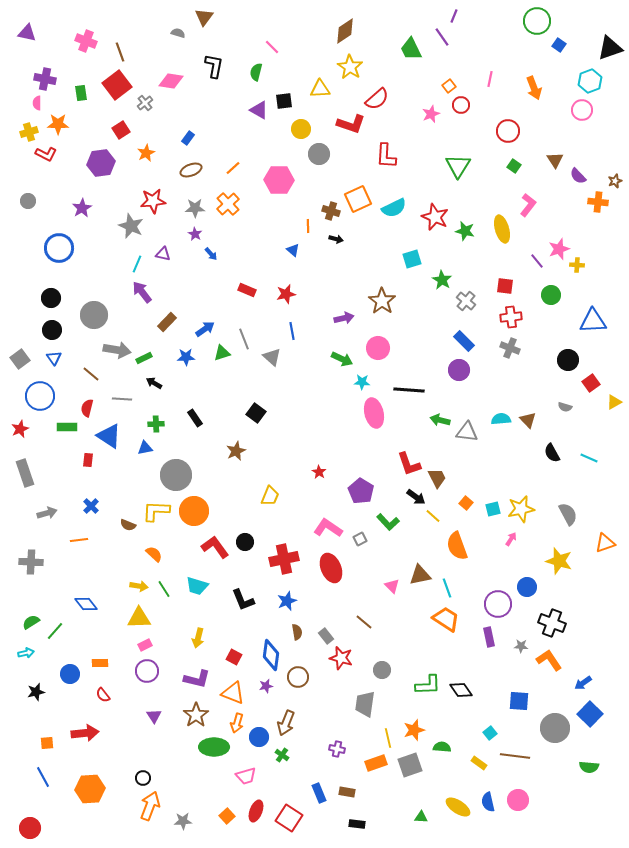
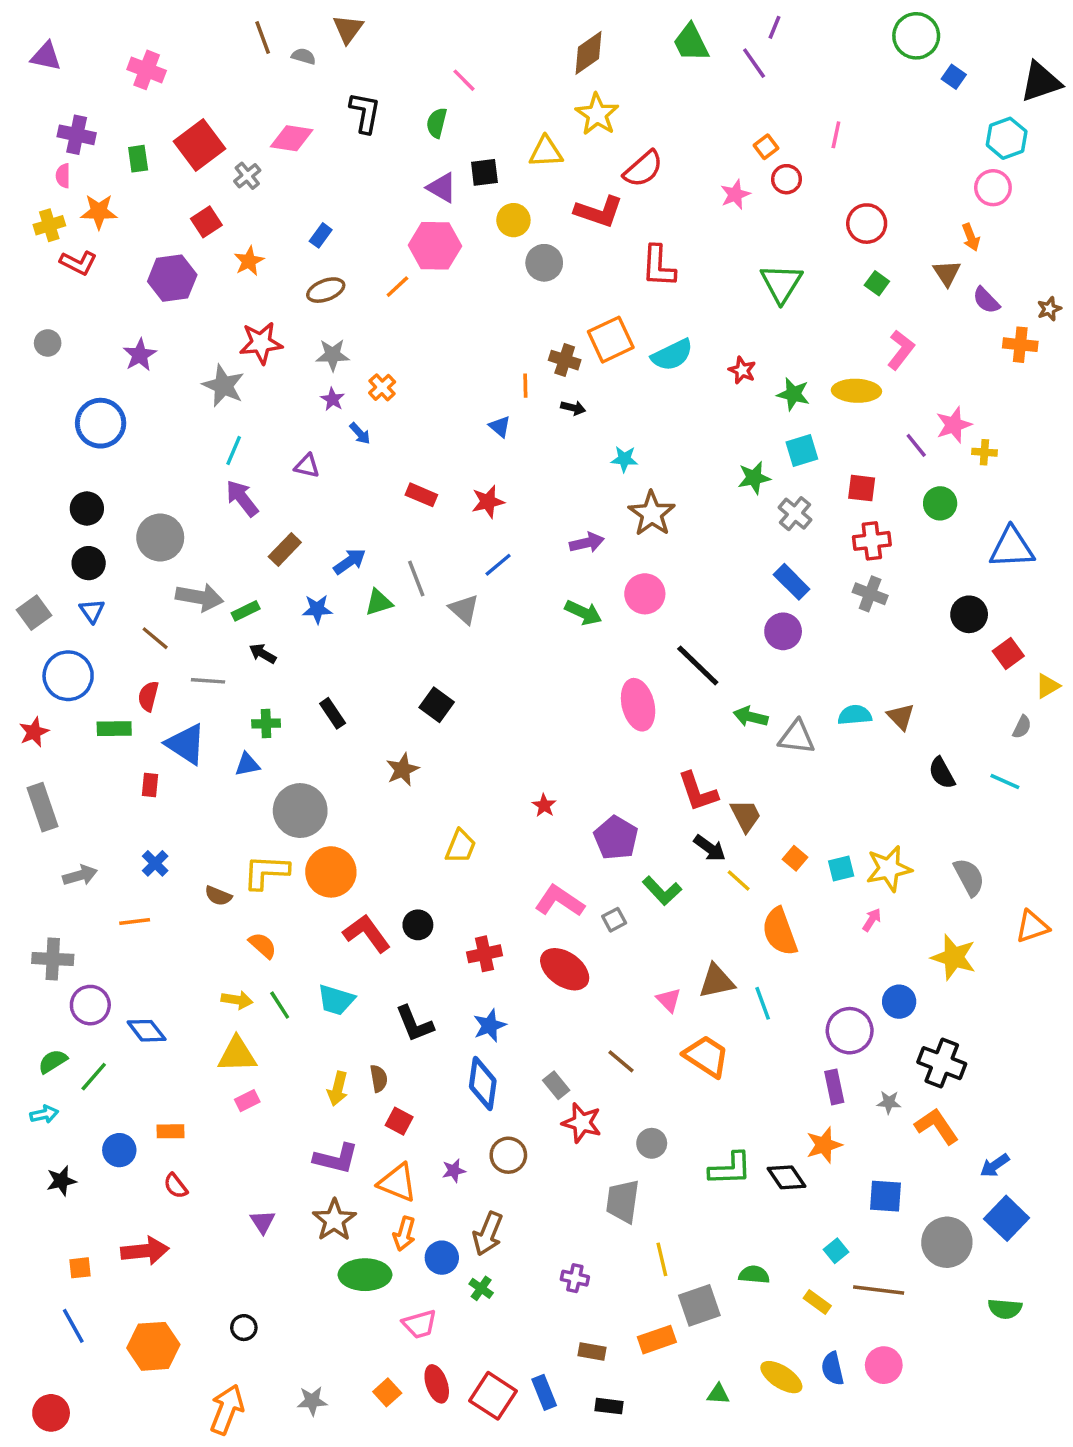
green trapezoid: (411, 49) -> (691, 43), moved
brown line: (120, 52) -> (263, 38), moved
orange arrow: (534, 88) -> (971, 237), moved, size x0.7
pink hexagon: (279, 180) -> (435, 246), moved
orange cross: (228, 204) -> (382, 387), moved, size x0.7
red star: (435, 217) -> (742, 370), size x0.6
yellow ellipse: (502, 229) -> (856, 391), turned -72
purple triangle: (163, 254) -> (307, 466), moved
cyan square: (412, 259) -> (802, 450), moved
green star: (442, 280) -> (754, 478), turned 30
blue line: (292, 331) -> (498, 565), turned 60
cyan star: (362, 382) -> (624, 459), moved
black line: (409, 390) -> (698, 665), turned 40
gray semicircle: (565, 407) -> (1022, 727), moved, turned -80
red cross: (284, 559) -> (484, 954), size x0.7
red ellipse: (331, 568) -> (565, 969), turned -32
orange trapezoid: (446, 619) -> (706, 1056), moved
brown semicircle: (297, 632) -> (379, 1078), moved
blue diamond: (271, 655) -> (483, 1084), moved
purple circle: (147, 671) -> (90, 1005), moved
orange star: (414, 730) -> (824, 1145), moved
orange rectangle: (376, 763) -> (657, 1340), moved
blue rectangle: (319, 793) -> (544, 1392), moved
orange arrow: (150, 806) -> (227, 1409), moved
red ellipse: (256, 811) -> (437, 1384), turned -40

